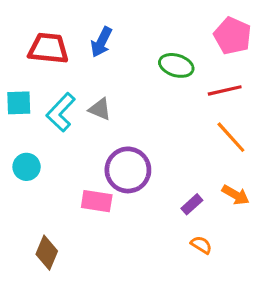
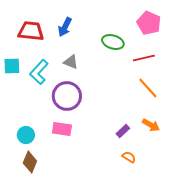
gray triangle: (100, 109) -> (71, 62), moved
cyan circle: (27, 167) -> (26, 135), moved
purple circle: (128, 170) -> (67, 96), moved

